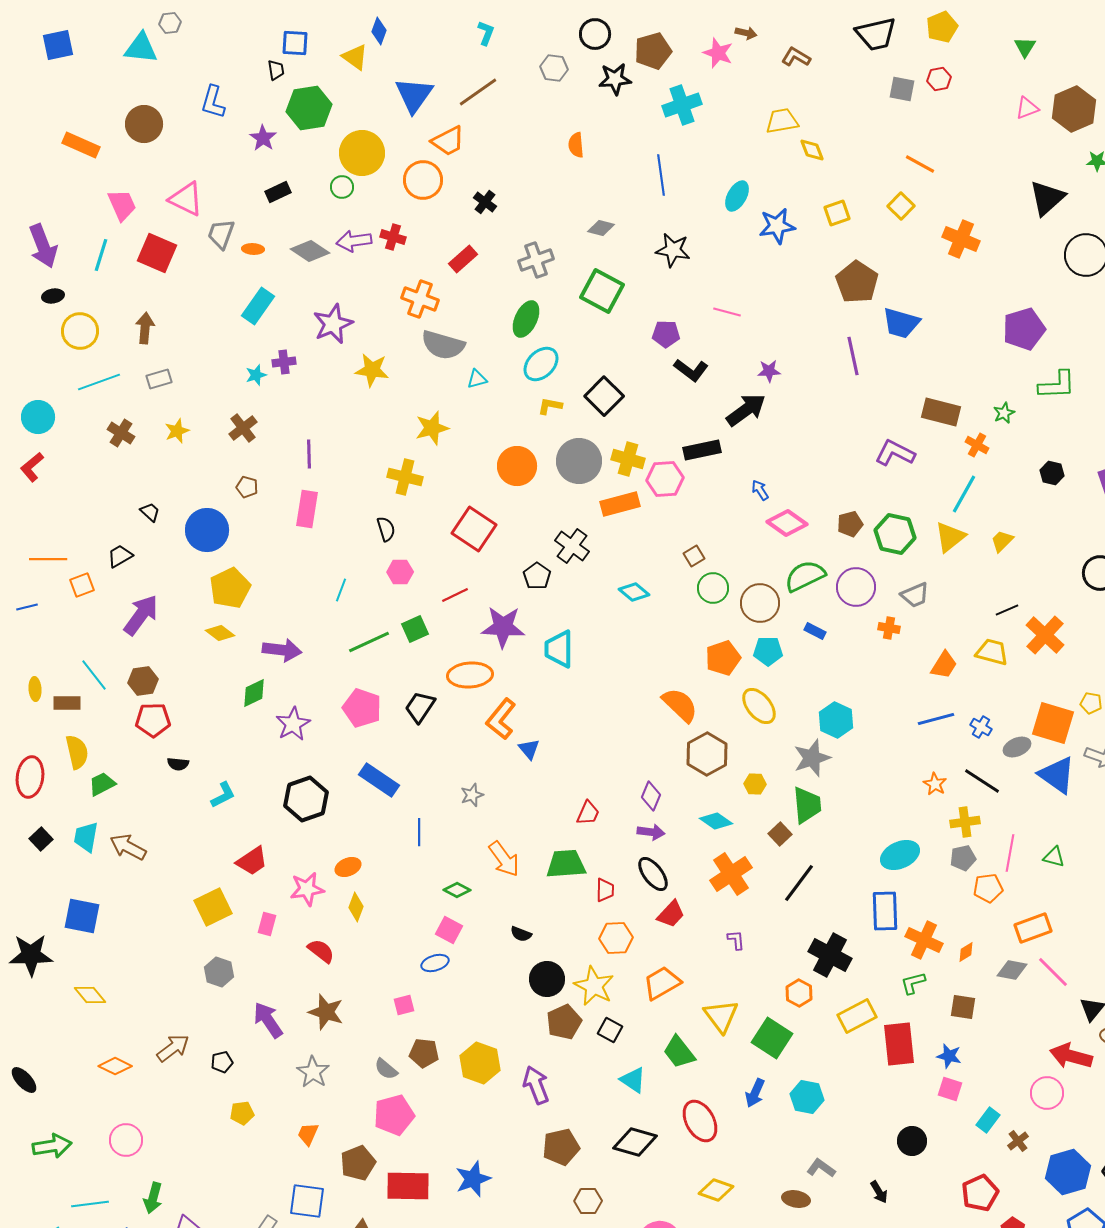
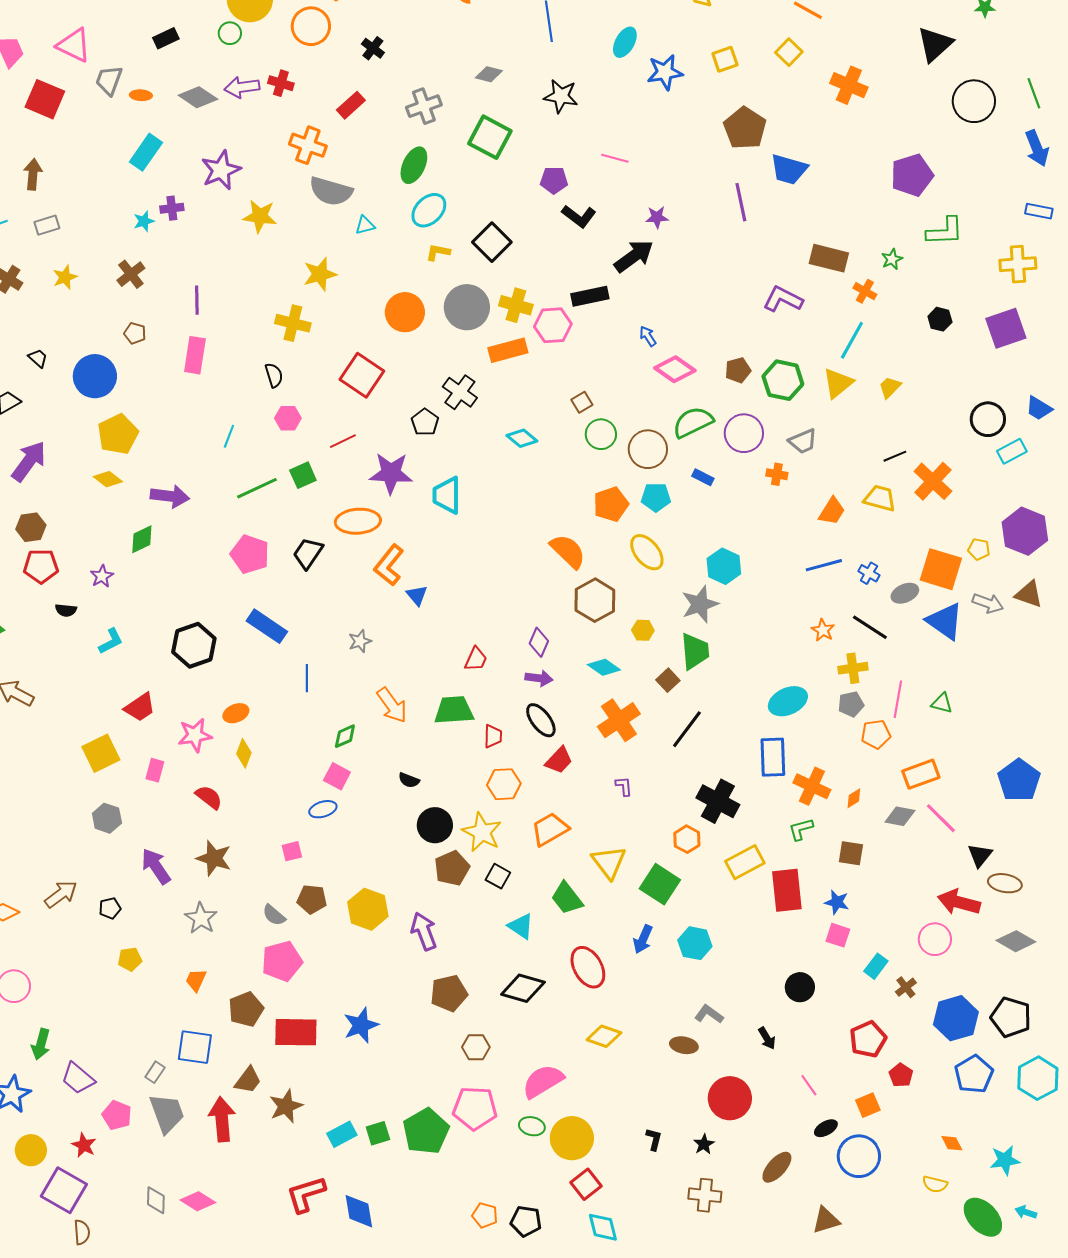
purple star: (293, 724) -> (102, 576), moved, size x0.7
green diamond: (457, 890) -> (345, 736), turned -52

